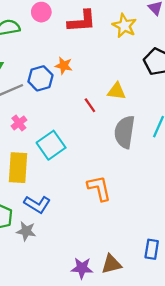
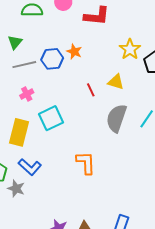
yellow star: (124, 26) -> (130, 49), moved

